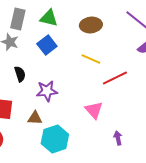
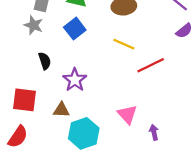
purple star: (47, 91) -> (75, 80), turned -30
pink triangle: (94, 110) -> (127, 114), moved

